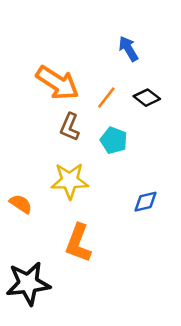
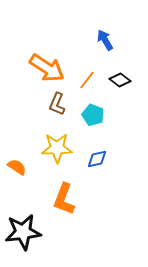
blue diamond: (145, 202) -> (97, 159), moved

